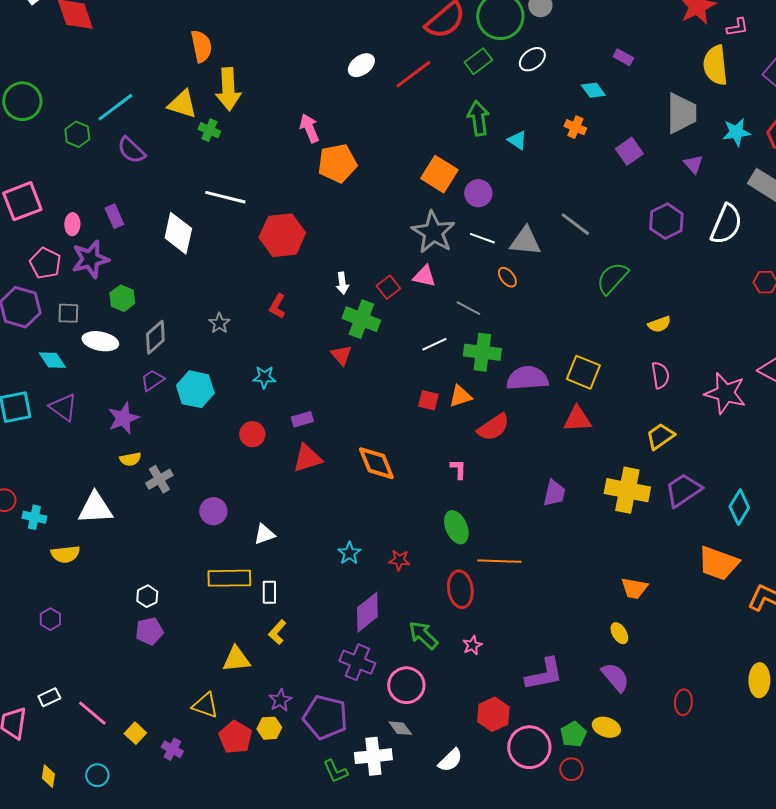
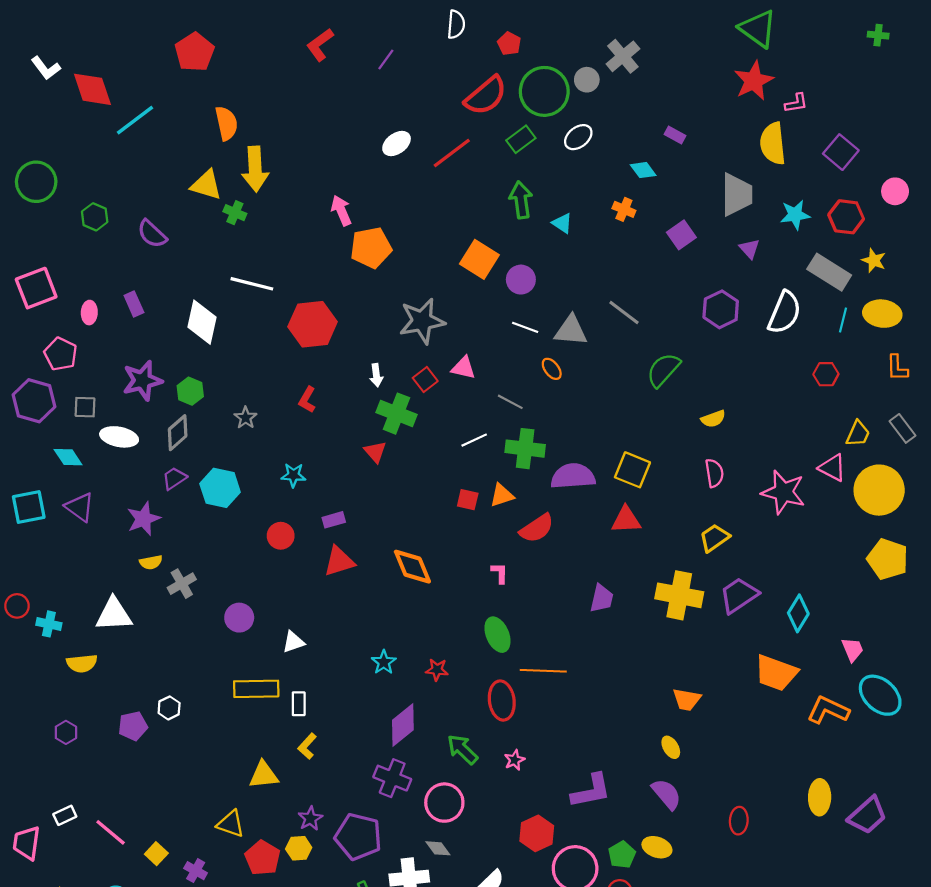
cyan line: (115, 107) -> (135, 120), moved
gray star: (433, 232) -> (422, 321), moved, turned 30
purple star: (90, 259) -> (142, 381), moved
green hexagon: (122, 298) -> (190, 391), moved
purple pentagon: (149, 631) -> (133, 726), moved

